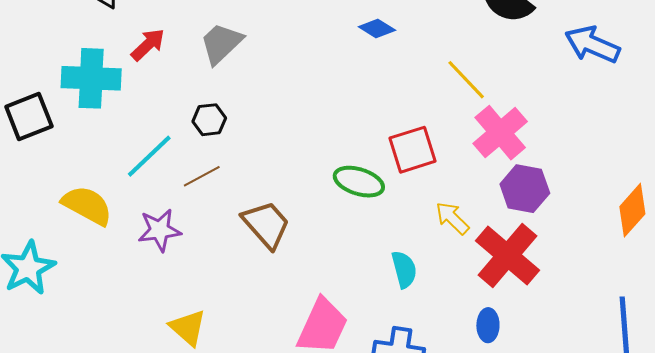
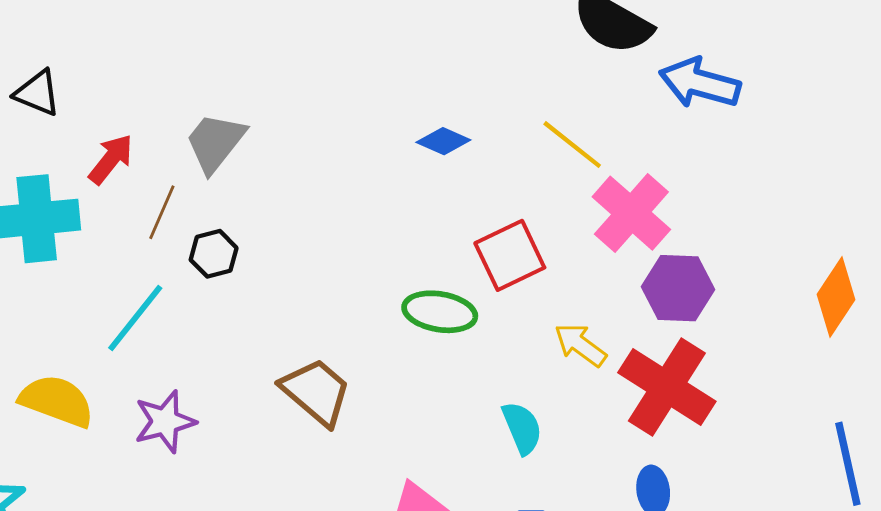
blue diamond: (377, 29) -> (443, 141), moved
blue arrow: (592, 45) -> (700, 83), moved
brown line: (202, 176) -> (162, 212), moved, turned -30

